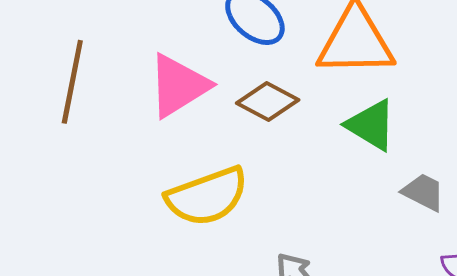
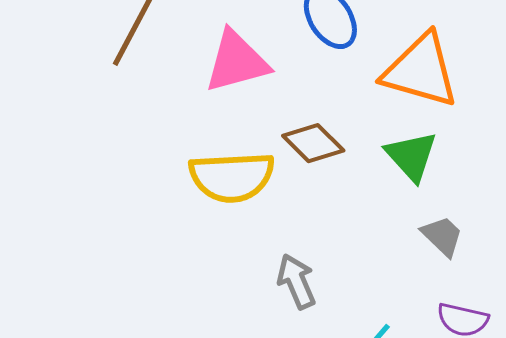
brown diamond: (268, 102) -> (313, 143), moved

